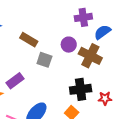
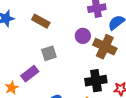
brown rectangle: (29, 40) -> (41, 21), moved
gray square: (44, 60) -> (49, 53), moved, turned -35

